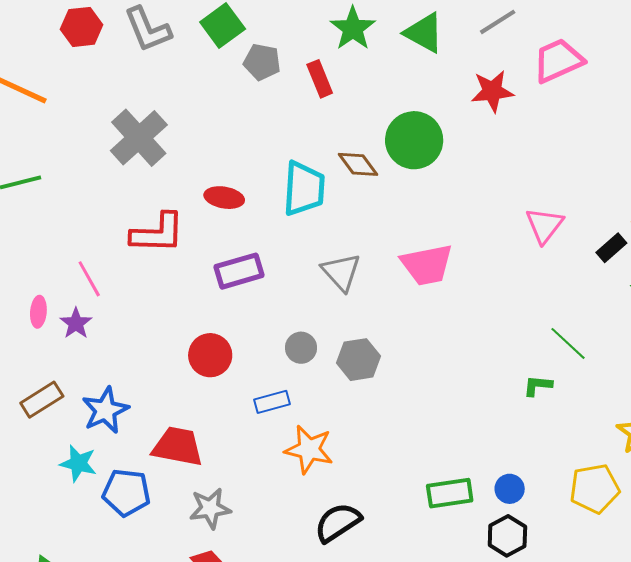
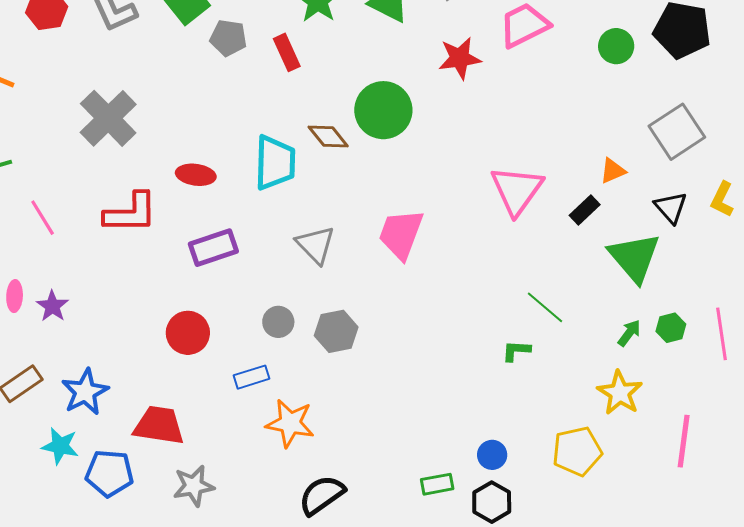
pink triangle: (544, 225) -> (517, 190), size x1.4
pink trapezoid: (427, 265) -> (401, 234), turned 124
pink line: (89, 279) -> (43, 218), moved
green rectangle: (450, 493) -> (437, 484), moved, size x0.7

